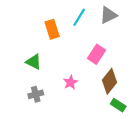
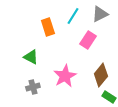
pink rectangle: (96, 54) -> (88, 40), moved
pink star: (70, 82) -> (65, 76), size x1.6

